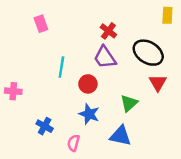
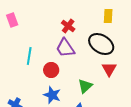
yellow rectangle: (167, 15) -> (108, 16), moved

